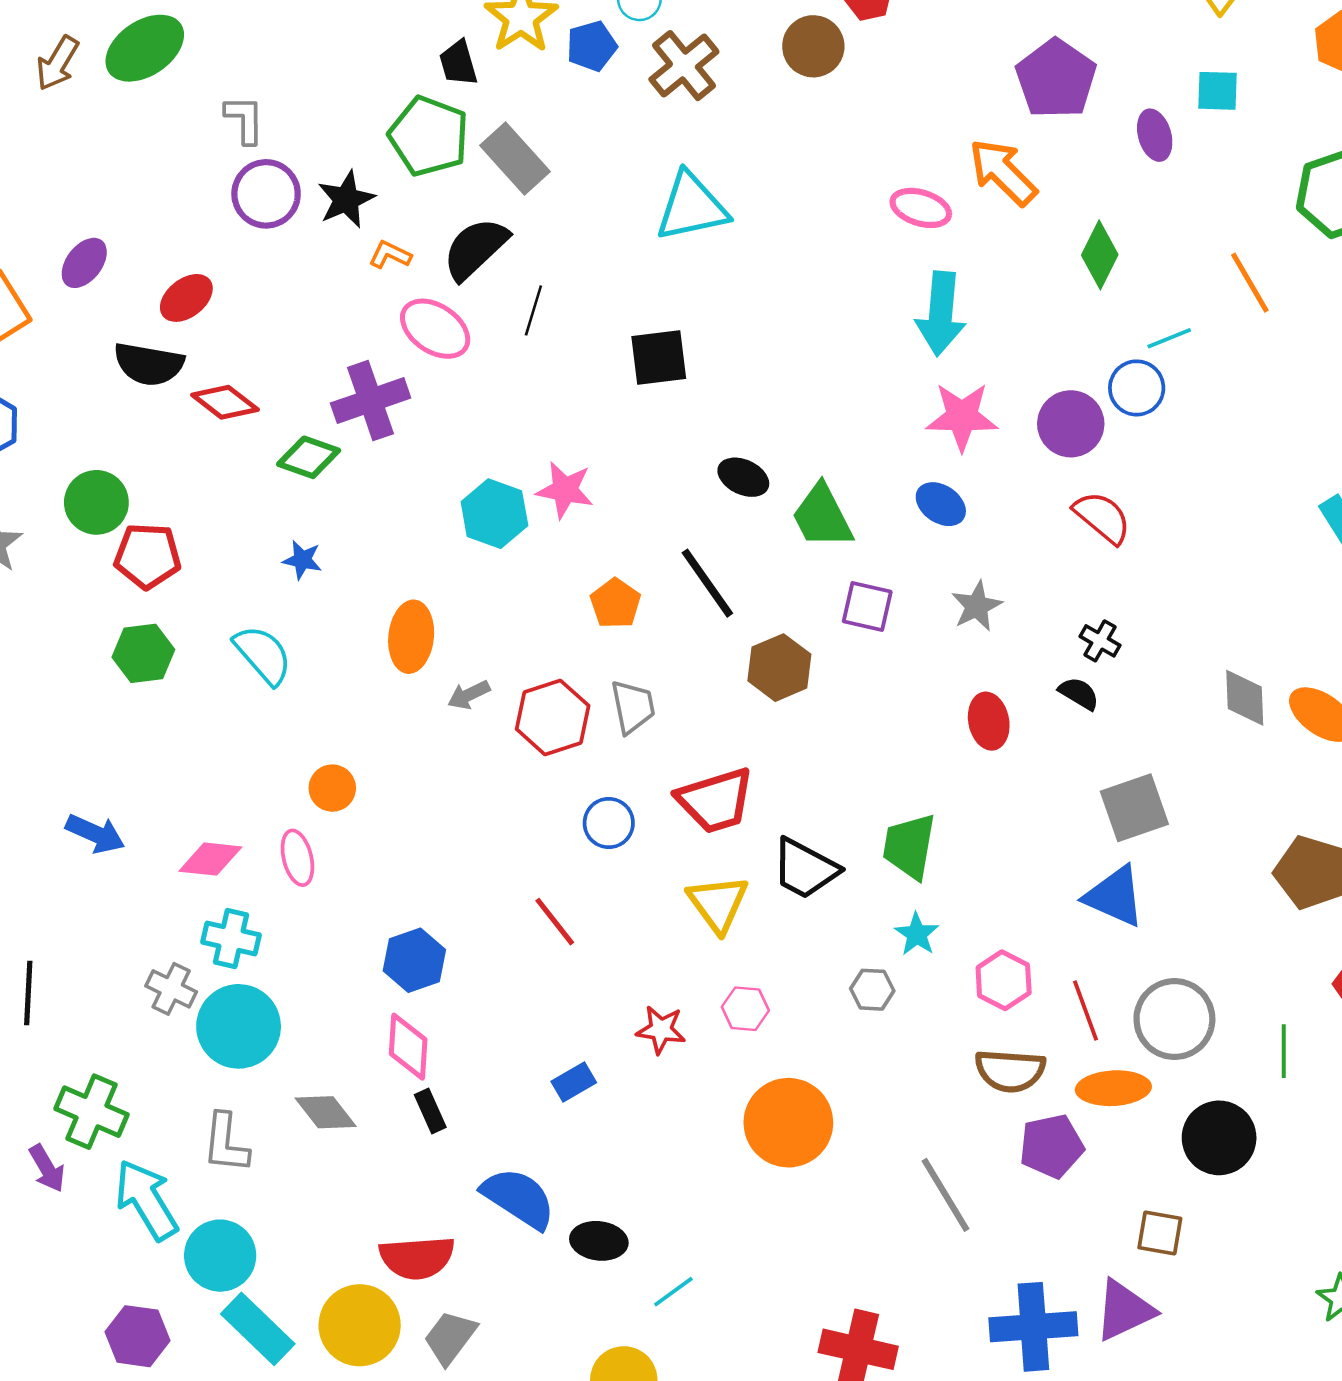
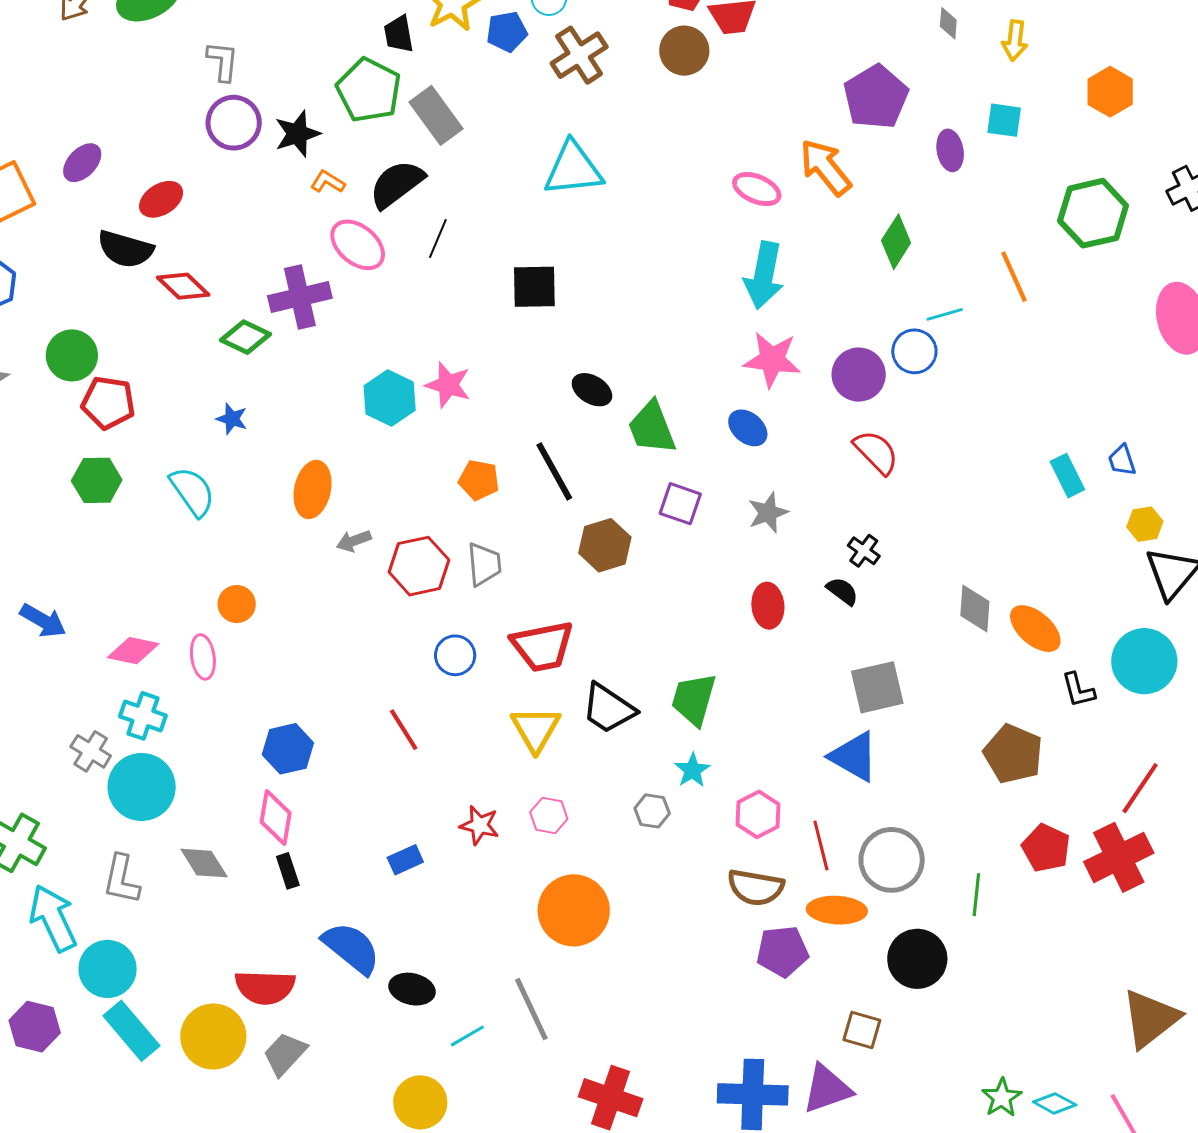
orange pentagon: (615, 603) -> (479, 480), turned -30
gray line: (945, 1195) -> (531, 1009), moved

